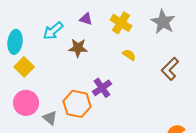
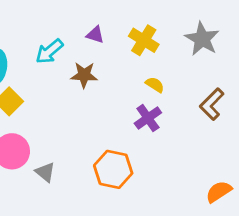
purple cross: (102, 88) -> (148, 118), moved
orange hexagon: (77, 104) -> (113, 169), moved

